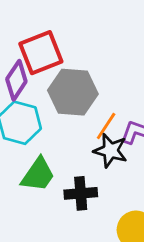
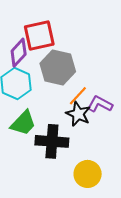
black cross: (81, 193) -> (52, 141), size x1.4

